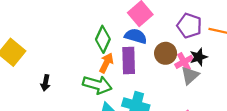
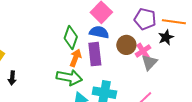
black star: (199, 57) -> (166, 37), moved
black arrow: (45, 83) -> (12, 78), moved

